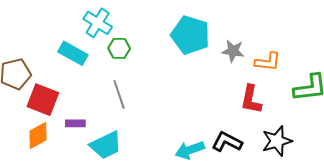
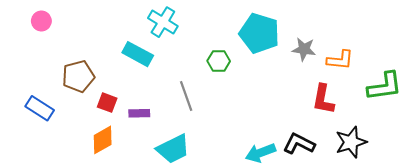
green hexagon: (119, 48) -> (219, 61), moved
red square: (43, 100) -> (107, 103), size x0.6
purple rectangle: (75, 123) -> (139, 113), moved

